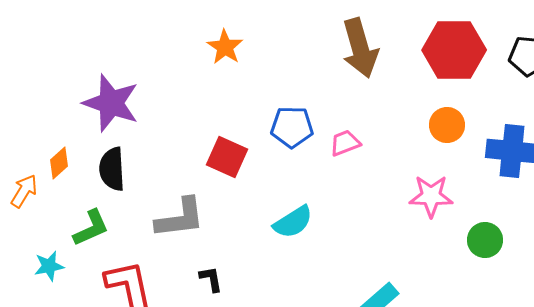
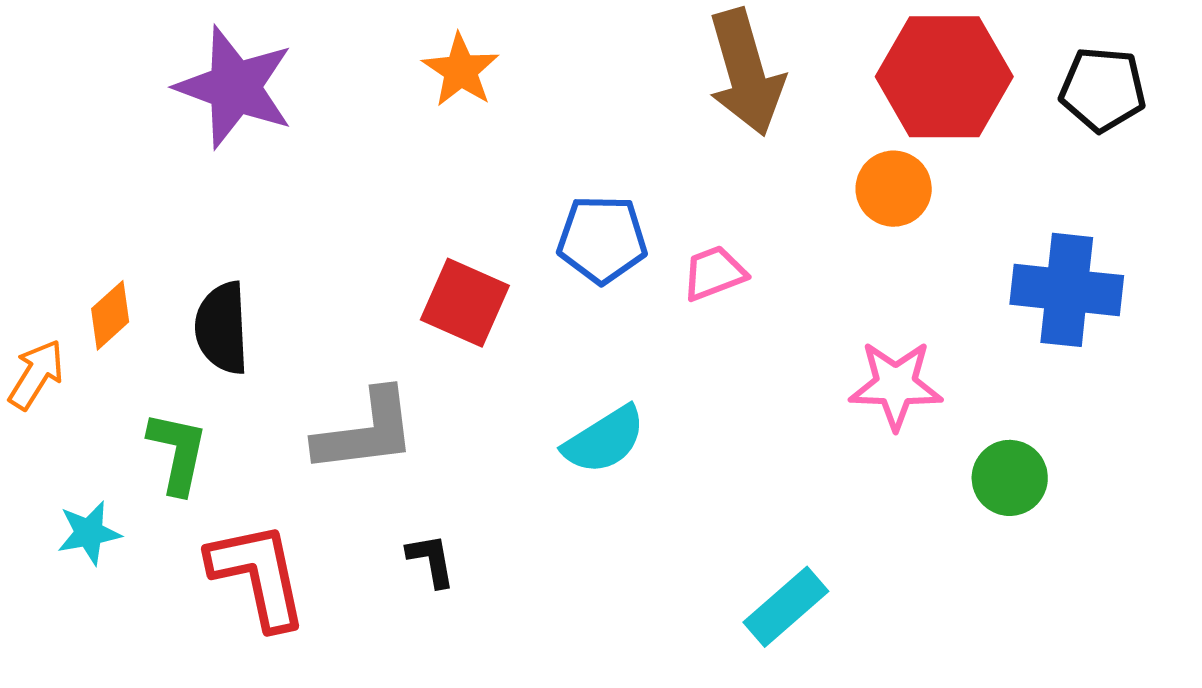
purple star: (111, 103) -> (235, 87), moved
orange circle: (447, 125) -> (894, 189), moved
green L-shape: (91, 228) -> (178, 453), turned -54

